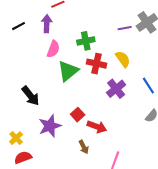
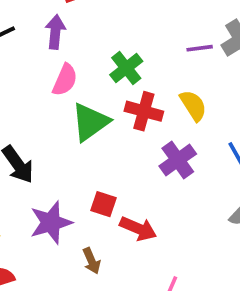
green cross: (86, 41) -> (126, 68), turned -30
red square: (78, 115) -> (103, 204), turned -32
brown arrow: (84, 147) -> (91, 261), moved

